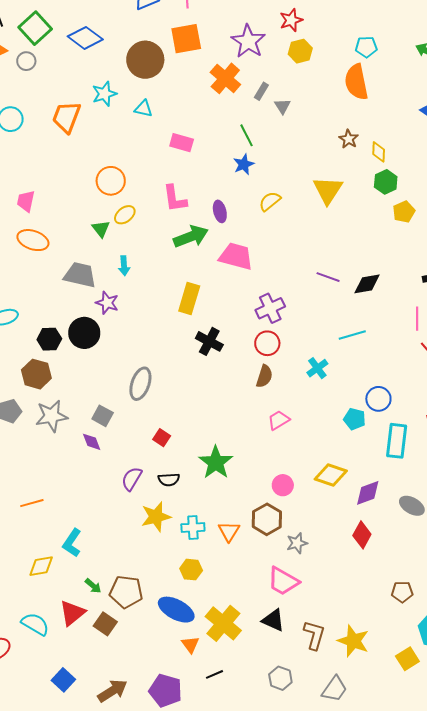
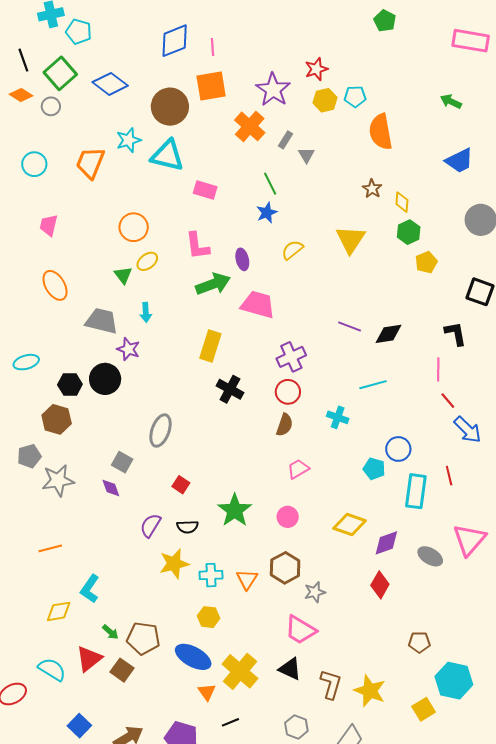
cyan pentagon: (366, 47) -> (355, 97), moved
cyan triangle: (143, 109) -> (167, 156), size x1.8
pink trapezoid: (26, 201) -> (49, 225), moved
orange ellipse: (33, 240) -> (55, 285), turned 40
cyan cross: (317, 368) -> (338, 417), turned -35
gray star: (52, 416) -> (58, 480), moved
pink circle: (283, 485) -> (288, 517), moved

